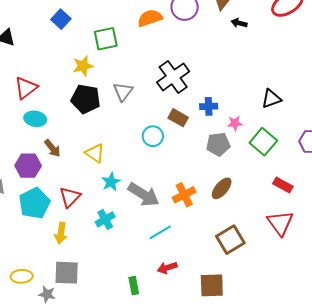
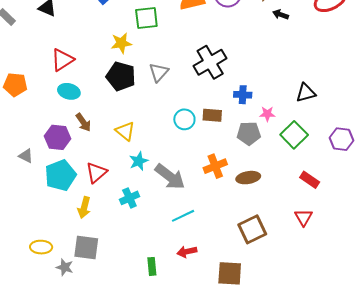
brown rectangle: (178, 118) -> (212, 115), moved, turned -30
brown ellipse: (222, 188) -> (248, 178), turned 35
orange cross: (184, 195) -> (215, 166), moved
red triangle: (280, 223) -> (304, 217), size x0.7

